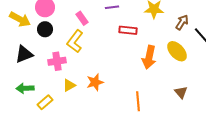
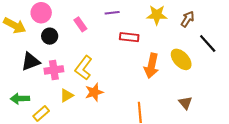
brown arrow: (182, 22) -> (188, 19), moved
black circle: (45, 29) -> (50, 36), moved
yellow L-shape: (75, 41) -> (84, 68), moved
black triangle: (24, 54) -> (31, 62), moved

